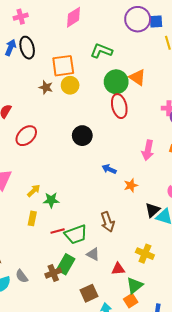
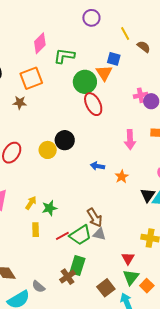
pink diamond: (74, 17) -> (40, 43), moved
purple circle: (138, 19) -> (91, 18), size x0.7
blue square: (156, 22) -> (114, 59), moved, turned 32
orange triangle: (137, 77) -> (104, 73), turned 36
yellow circle: (70, 85) -> (48, 150), moved
brown arrow: (108, 222) -> (95, 218), moved
gray triangle: (93, 254) -> (99, 234), moved
red triangle: (118, 269) -> (128, 258), turned -40
green triangle: (135, 286) -> (131, 277), moved

